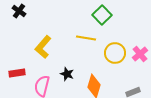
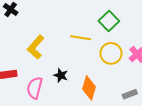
green square: (102, 15) -> (109, 21), moved

